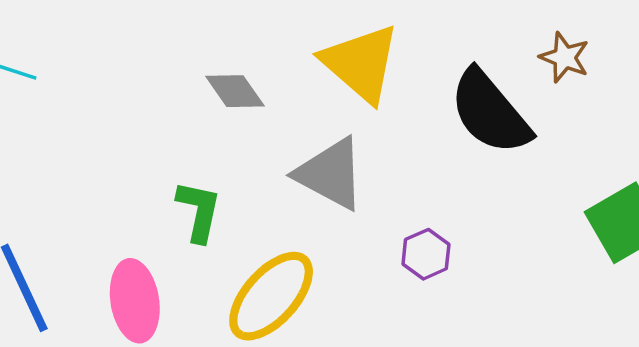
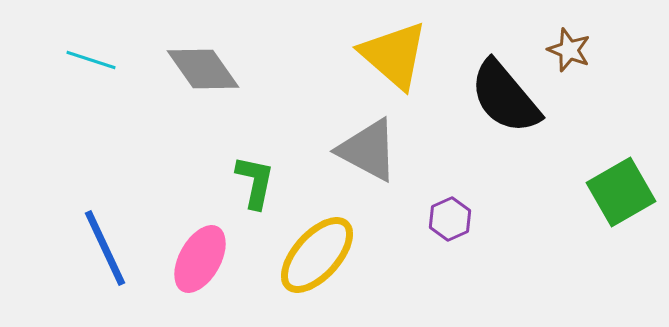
gray diamond: (235, 91) -> (203, 69), moved, size x1.4
pink ellipse: (135, 301) -> (200, 259), turned 38

